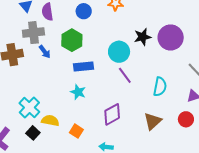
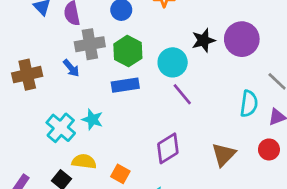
gray cross: (33, 33) -> (90, 44), moved
green hexagon: (72, 40) -> (128, 51), moved
cyan semicircle: (160, 87) -> (249, 104), moved
cyan star: (78, 92) -> (92, 119), moved
cyan cross: (29, 108) -> (61, 128), moved

